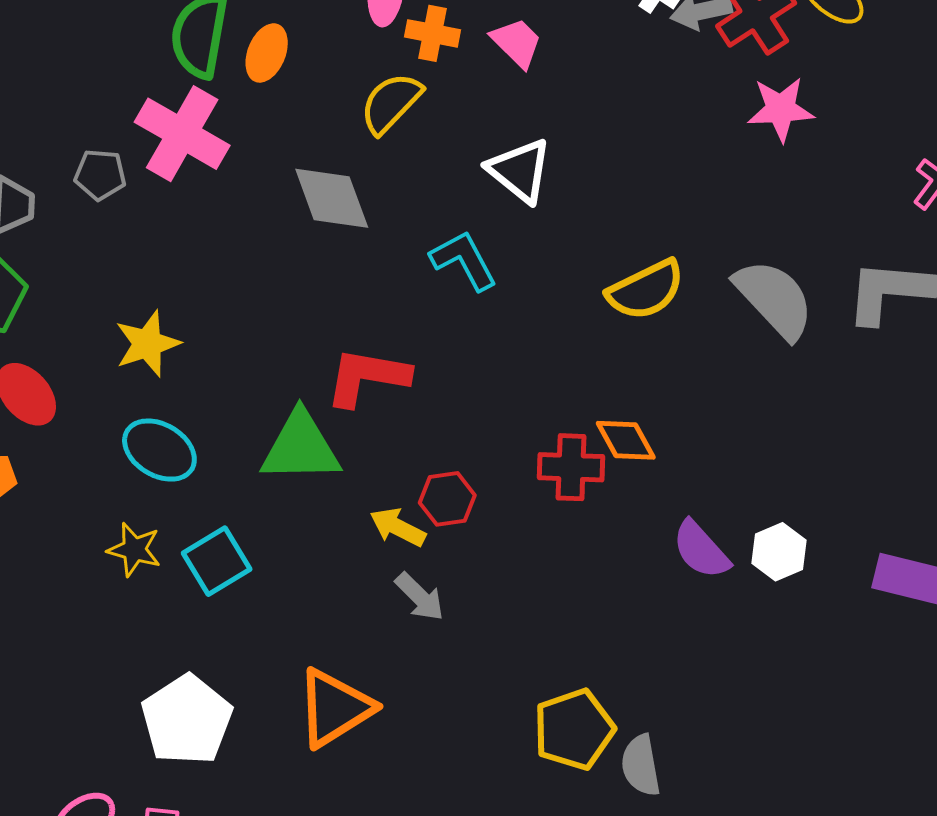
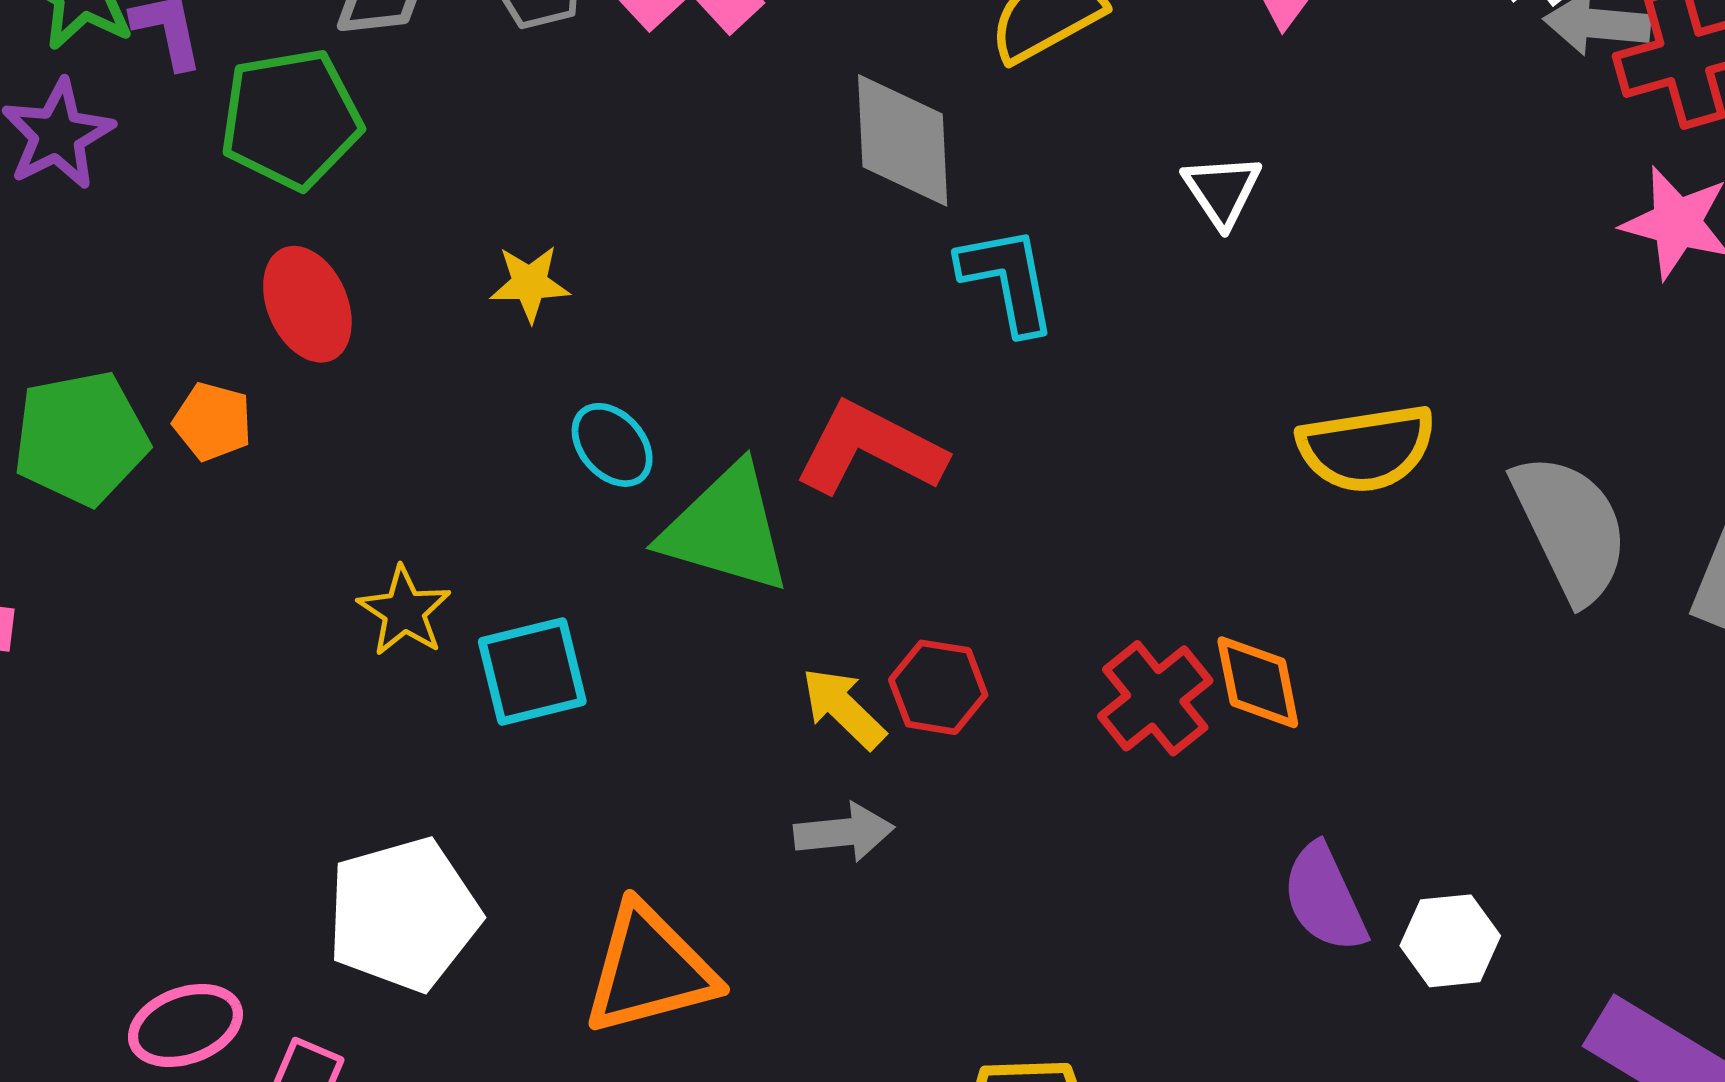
white triangle: (520, 170) -> (1222, 190), size x0.7
cyan L-shape: (464, 260) -> (1008, 280), moved
yellow star: (147, 344) -> (530, 283), size x0.7
cyan ellipse: (159, 450) -> (612, 445), moved, size x0.7
red cross: (571, 467) -> (1155, 698), turned 32
gray arrow: (420, 597) -> (844, 832), turned -68

